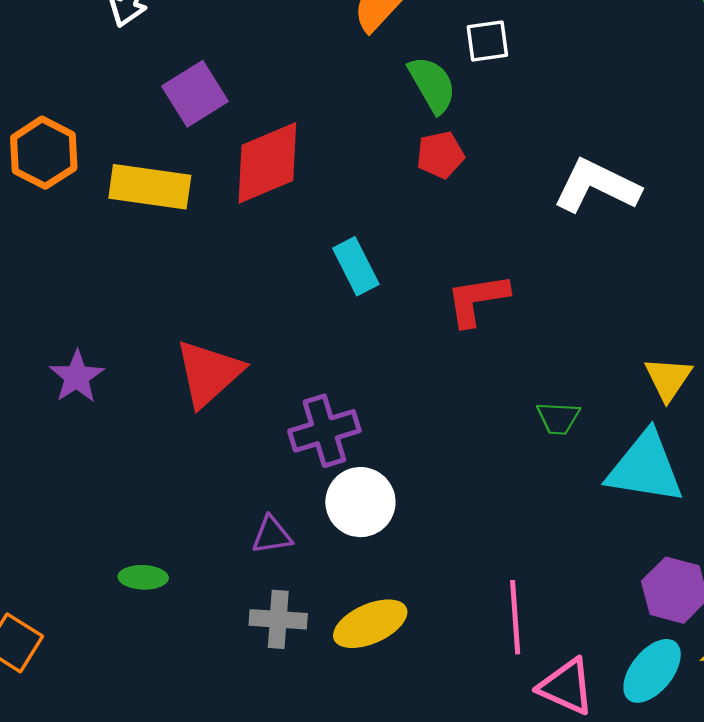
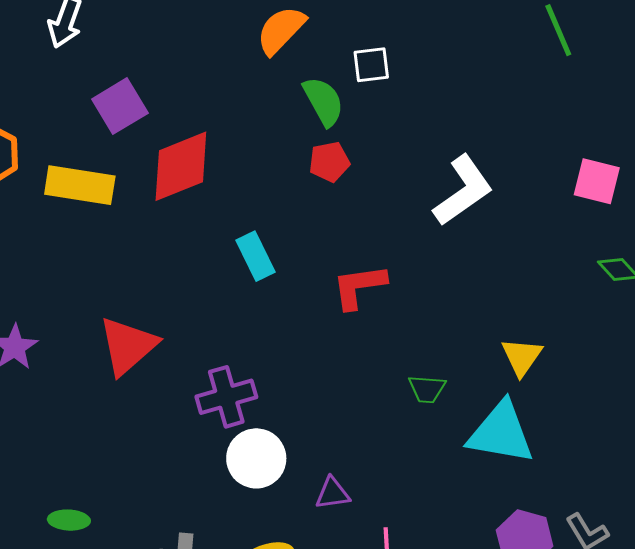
white L-shape: (597, 186) -> (463, 191), turned 118
purple triangle: (272, 535) -> (333, 493), moved

